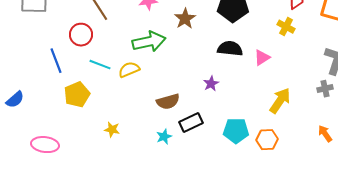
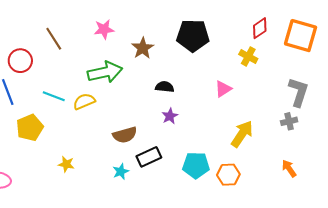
red circle: (81, 35) -> (20, 61), moved
black semicircle: (230, 49) -> (165, 87), moved, size x0.7

